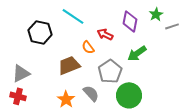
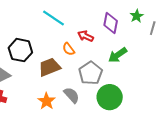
gray line: (172, 26) -> (153, 28), turned -56
black hexagon: (40, 32) -> (20, 50), moved

